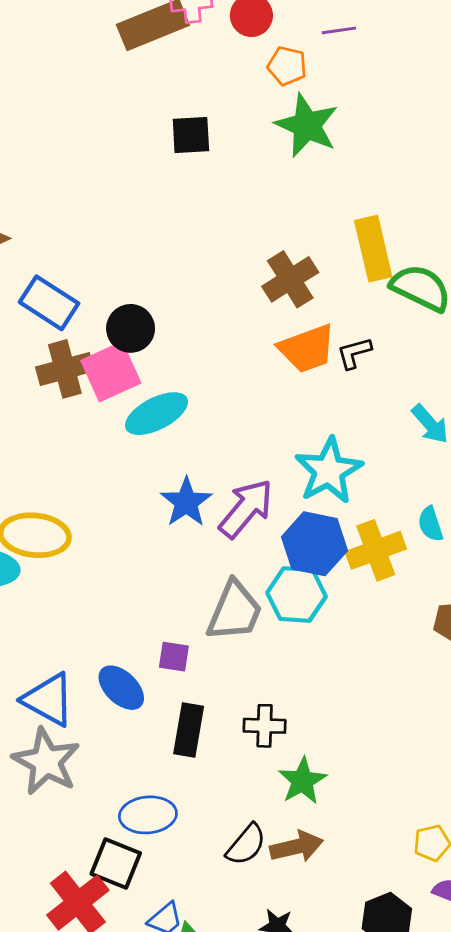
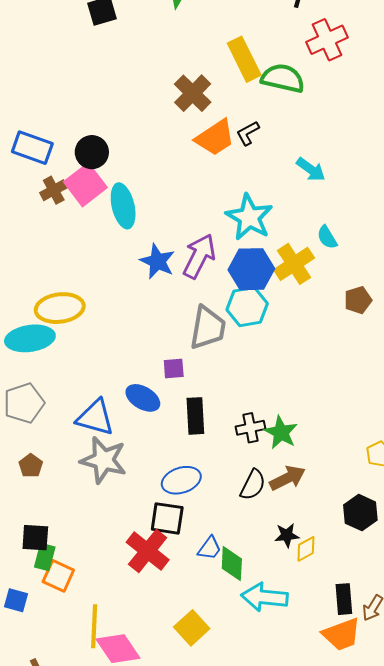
brown cross: (65, 369) -> (54, 190), size x0.7
cyan ellipse: (156, 414) -> (123, 206), turned -63
black cross: (265, 726) -> (250, 428), moved

